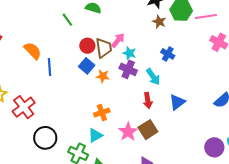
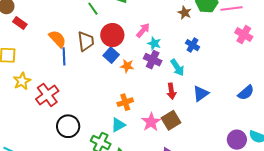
red circle: (87, 46) -> (112, 35), size x1.5
brown trapezoid: (104, 48) -> (86, 41), moved
blue line: (49, 67) -> (64, 56), moved

